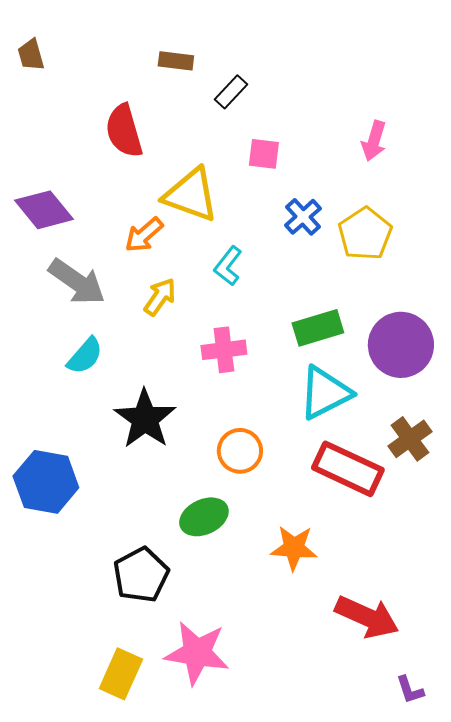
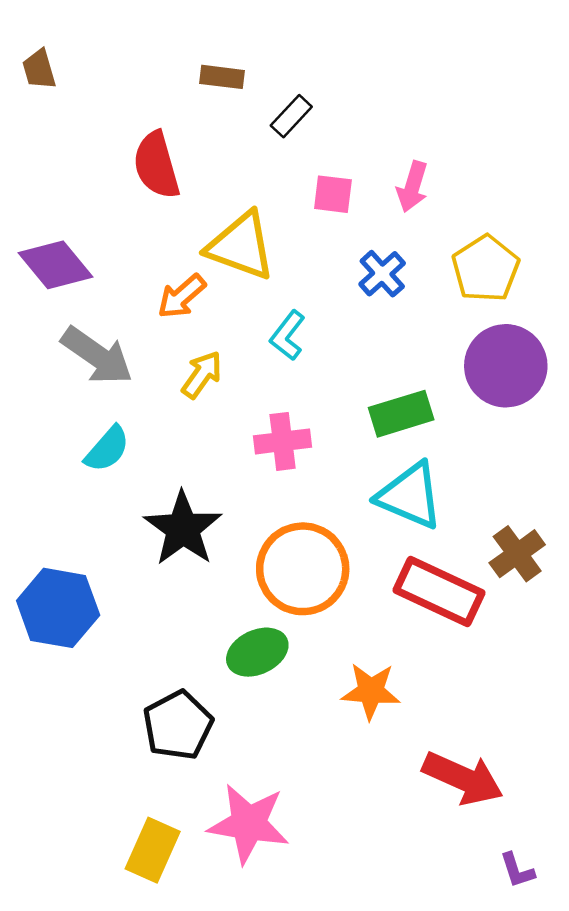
pink arrow: (374, 141) -> (412, 187), moved
yellow pentagon: (365, 234) -> (486, 269), moved
purple circle: (401, 345) -> (506, 366), moved
cyan triangle: (325, 393) -> (410, 496), turned 50
orange circle: (240, 451) -> (303, 569), size x1.6

